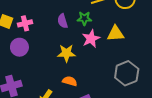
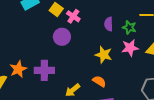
pink cross: (25, 23) -> (73, 16), turned 32

